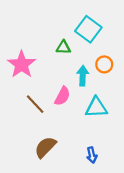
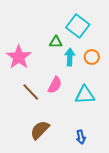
cyan arrow: (83, 76) -> (70, 57), moved

